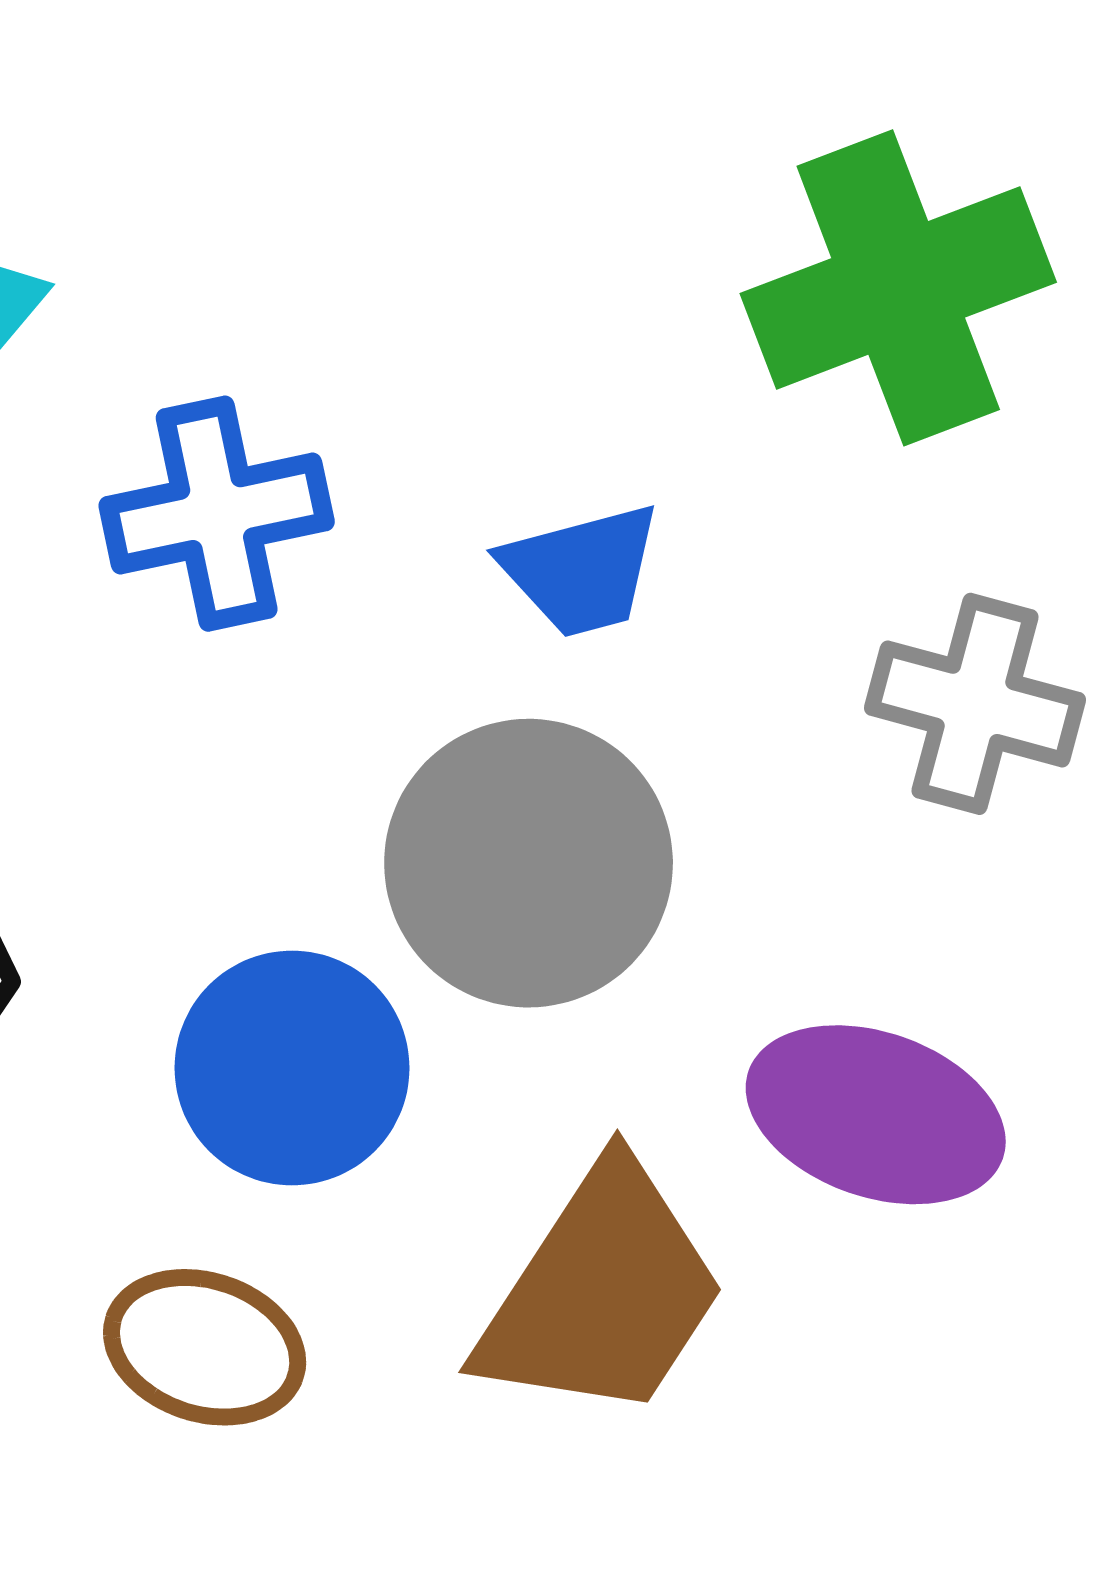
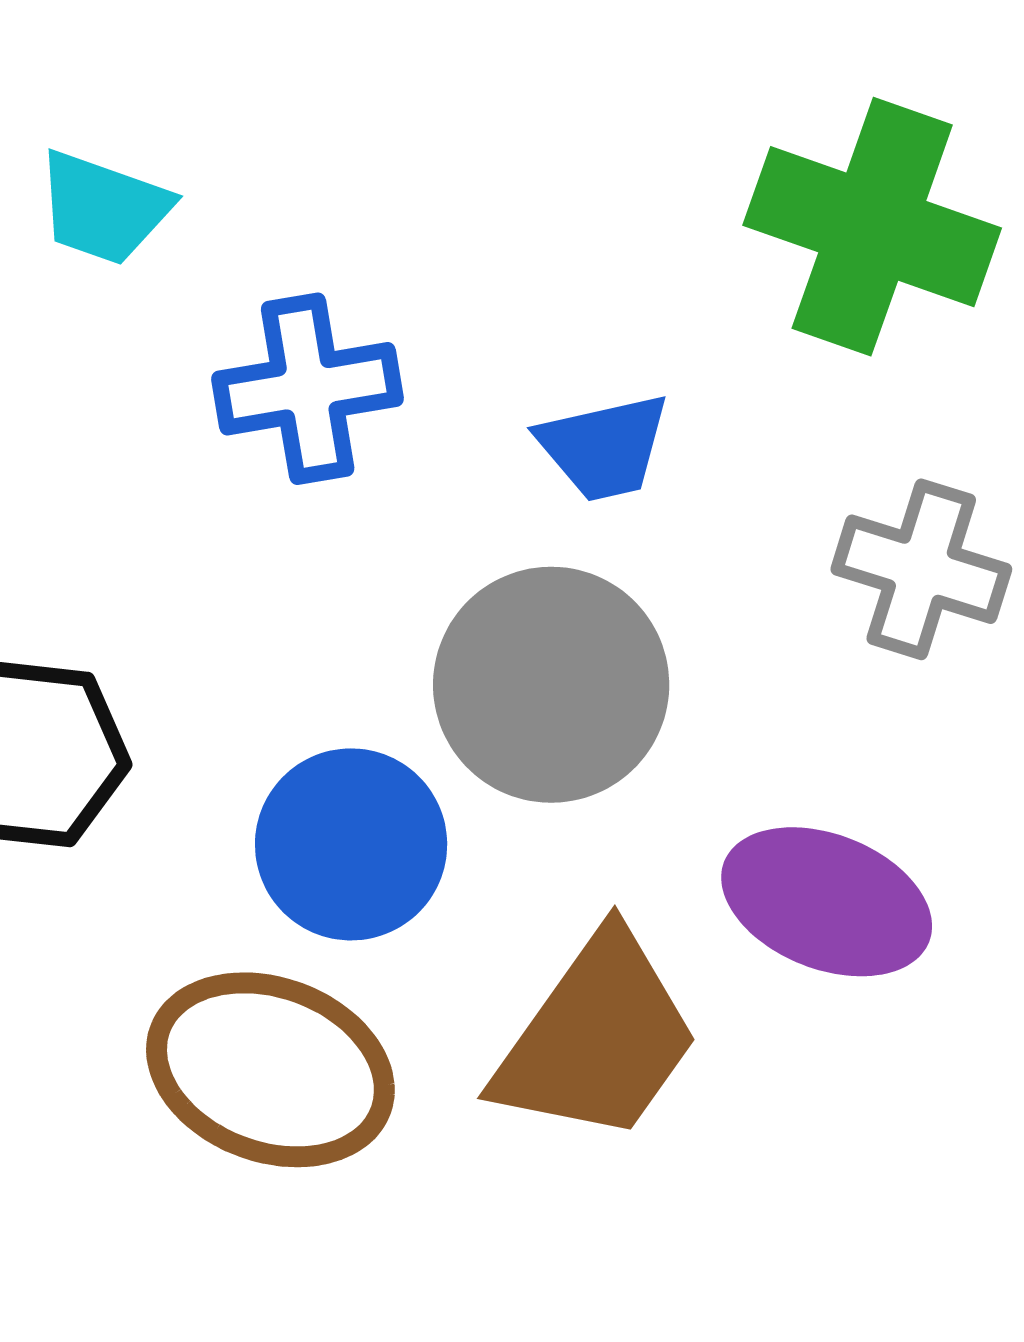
green cross: (898, 288) -> (872, 227), turned 38
brown ellipse: (205, 1347) -> (270, 1070), size x1.5

